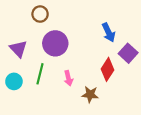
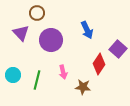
blue arrow: (109, 32) -> (87, 30), moved
purple triangle: (18, 49) -> (21, 33), moved
green line: (40, 74) -> (37, 80), moved

